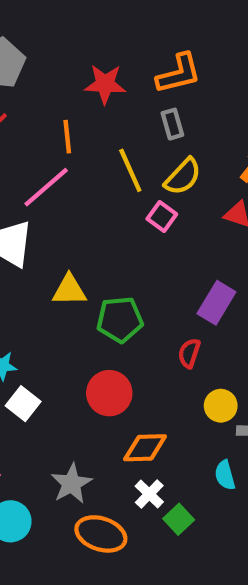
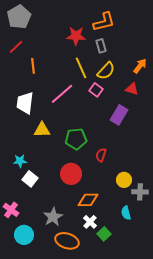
red star: (105, 84) -> (76, 36), moved
orange line: (67, 137) -> (33, 66), moved
pink line: (46, 187) -> (62, 94), moved
yellow triangle: (69, 290) -> (42, 130), moved
purple rectangle: (216, 303) -> (119, 115), moved
red semicircle: (189, 353) -> (101, 155), moved

